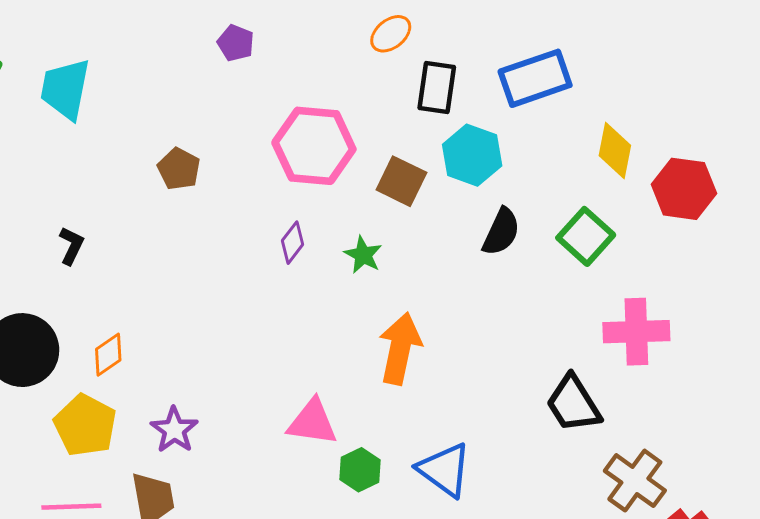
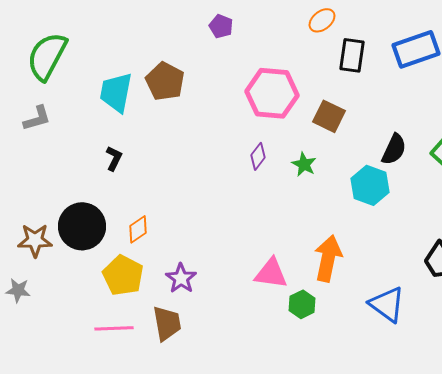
cyan trapezoid: (65, 89) -> (116, 92), moved
cyan hexagon: (472, 155) -> (370, 185), moved
brown pentagon: (179, 169) -> (165, 81), moved, size x1.4
orange arrow: (400, 348) -> (328, 258), moved
blue triangle: (444, 470) -> (387, 304), moved

